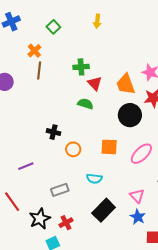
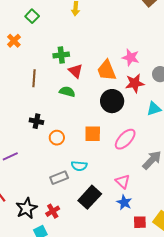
brown line: (39, 71) -> (34, 78), moved
gray rectangle: (60, 190) -> (59, 178), moved

